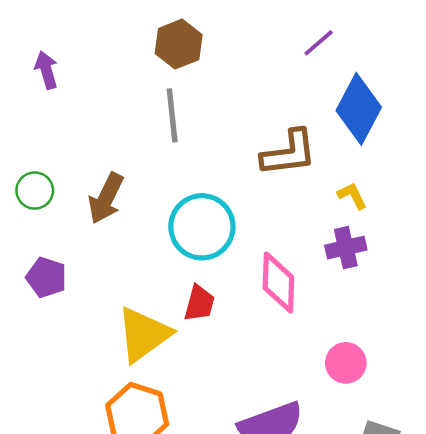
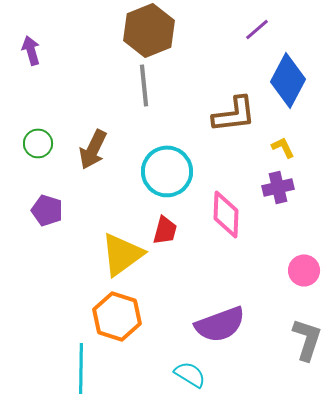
brown hexagon: (179, 44) -> (149, 30), size x1.4
purple arrow: (46, 70) -> (31, 50), moved
pink circle: (346, 363) -> (304, 270), moved

